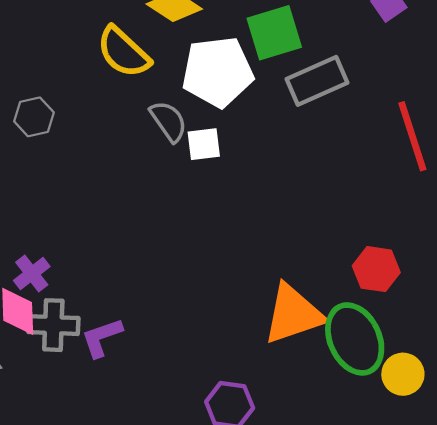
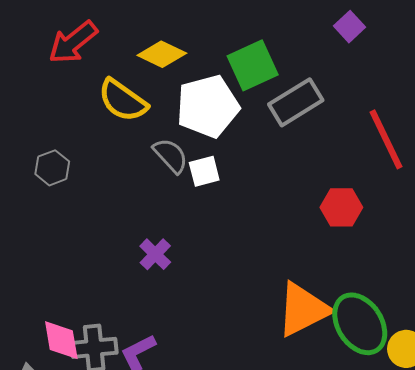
red hexagon: (376, 269) -> (341, 207), moved
purple cross: (32, 273) -> (155, 254), moved

